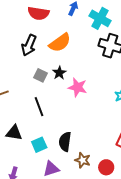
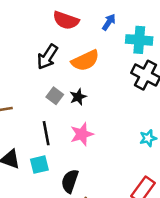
cyan cross: (100, 18) -> (139, 40), turned -35
pink star: (78, 87) -> (82, 134), moved, turned 30
cyan square: (39, 145) -> (39, 165), moved

